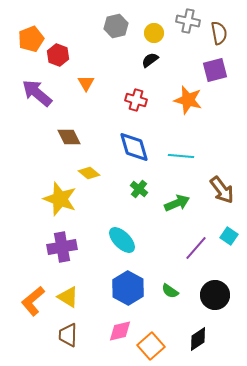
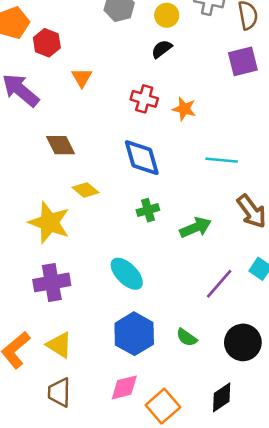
orange star: (188, 100) -> (184, 109), moved, size x0.7
cyan line: (181, 156) -> (222, 160), moved
green cross: (139, 189) -> (148, 210), turned 36

